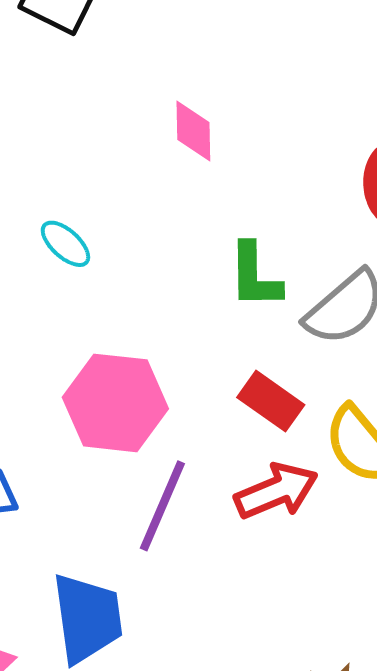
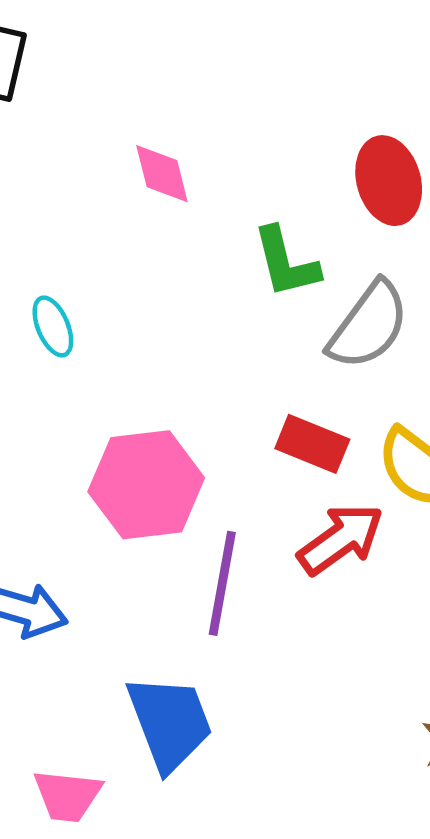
cyan ellipse: (65, 244) -> (53, 326), turned 38
green L-shape: (255, 276) -> (286, 262), moved

